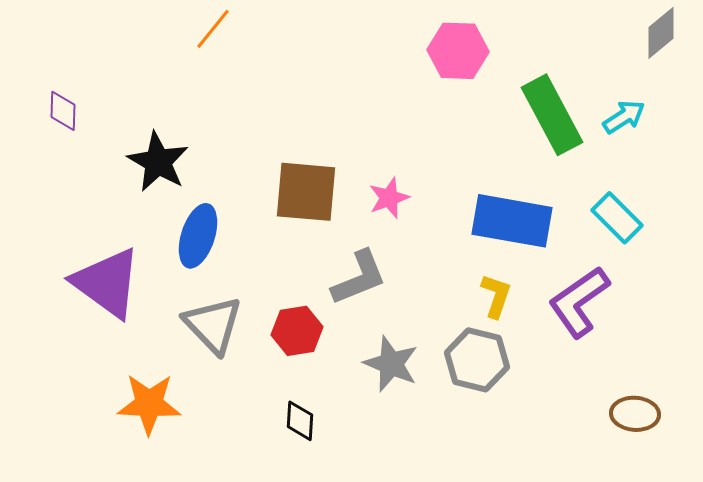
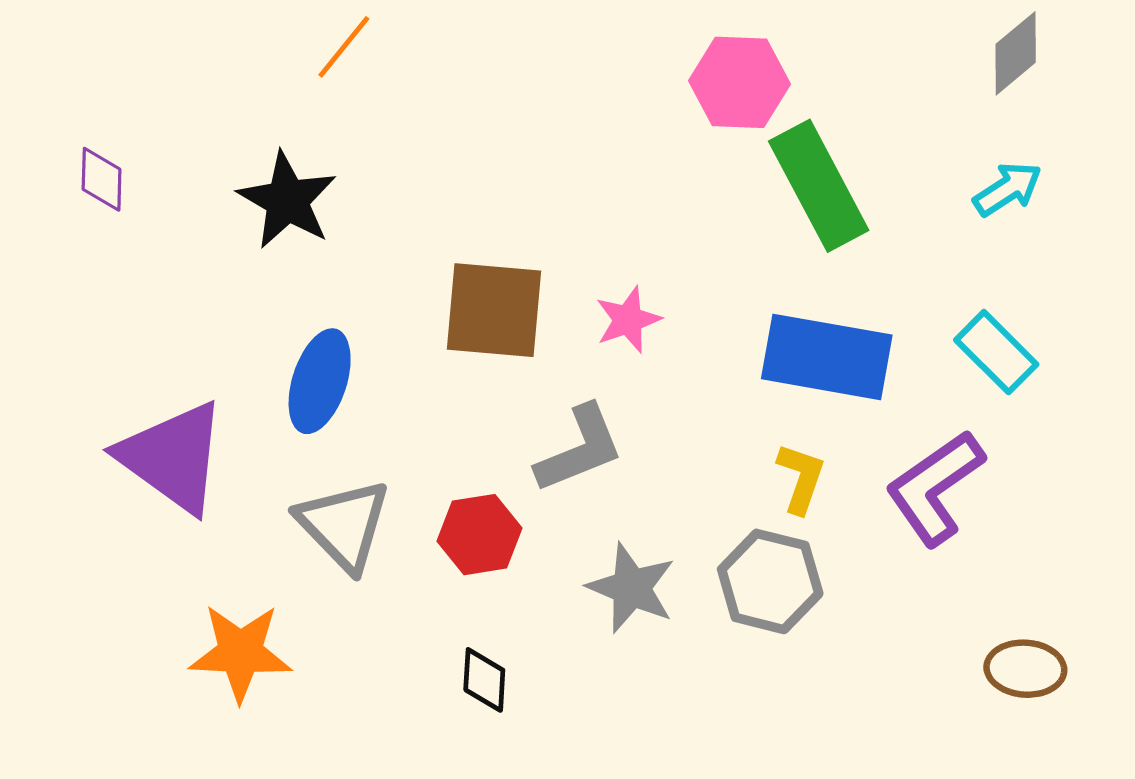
gray diamond: (661, 33) -> (1016, 53), moved
green rectangle: (552, 115) -> (819, 186), moved
black star: (158, 162) -> (287, 200), moved

